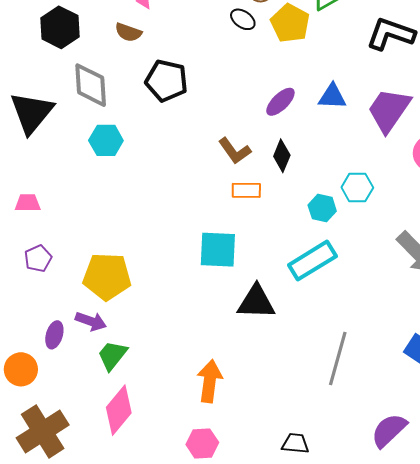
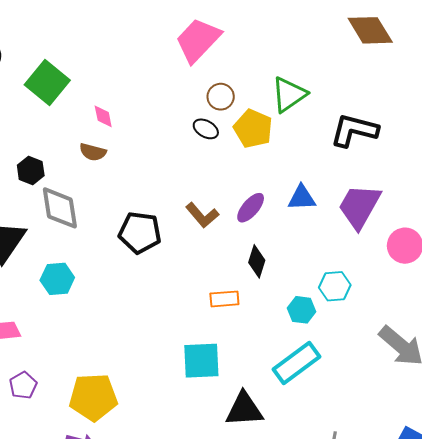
black hexagon: (60, 27) -> (31, 170), moved, size x0.7
black pentagon: (166, 81) -> (140, 233), moved
cyan hexagon: (106, 140) -> (57, 279), moved
brown L-shape: (235, 151) -> (202, 215), moved

